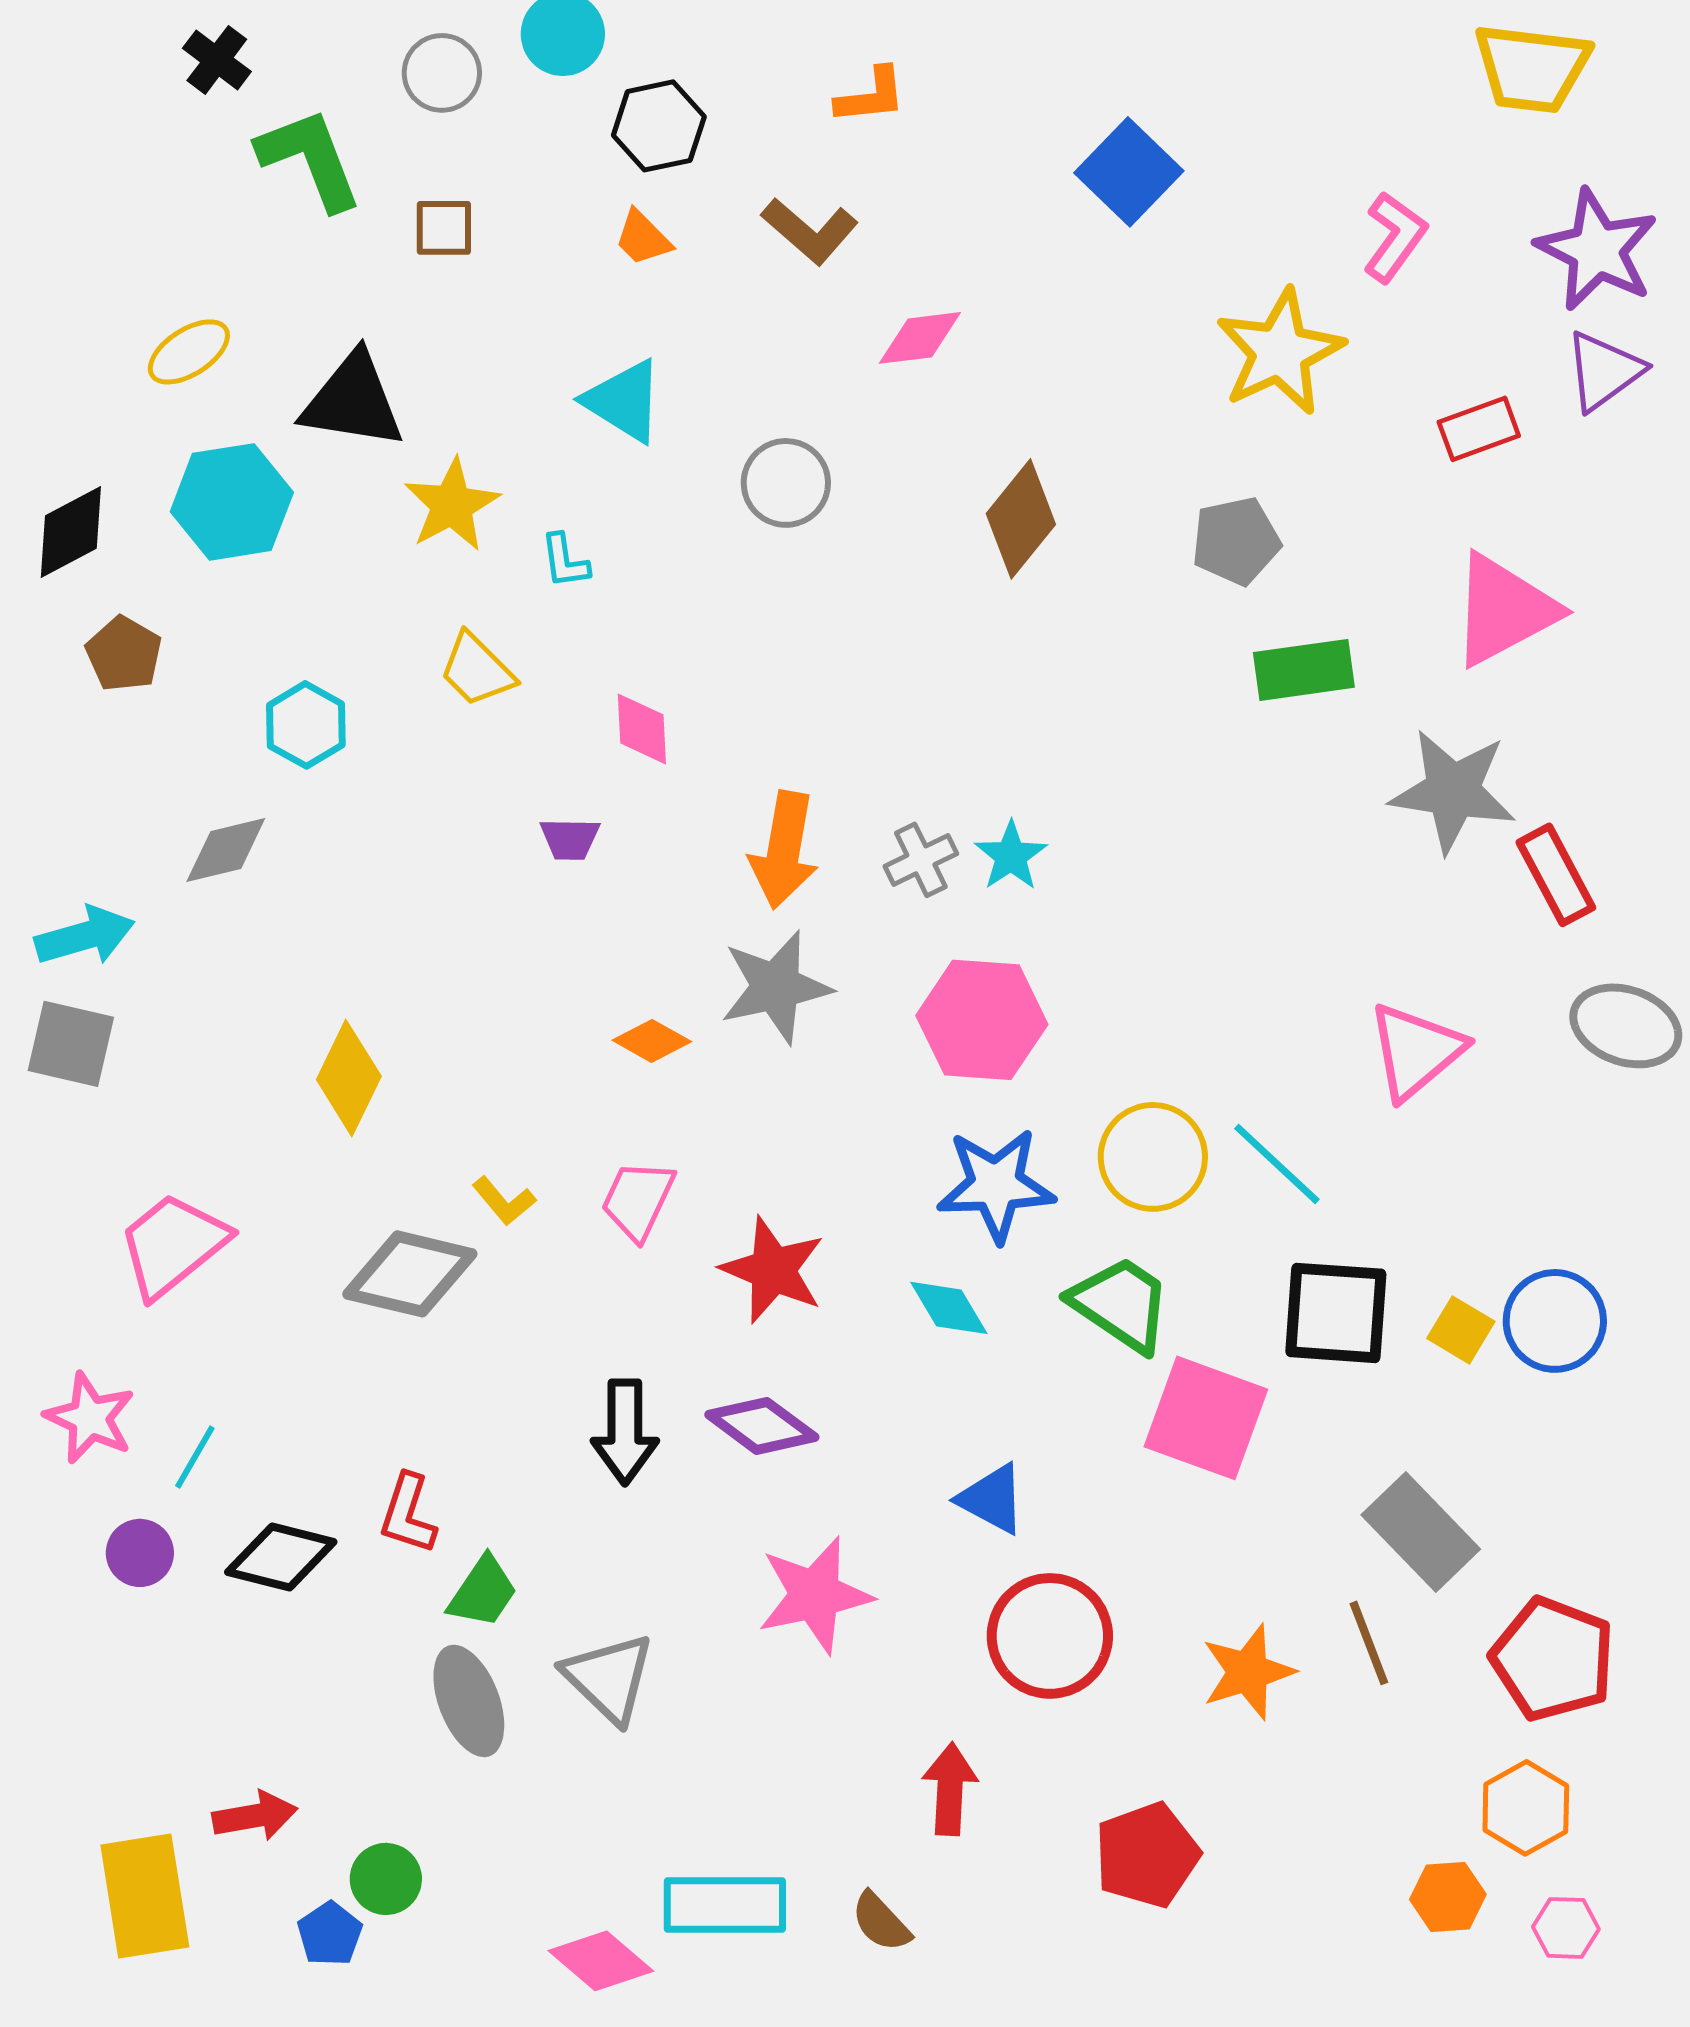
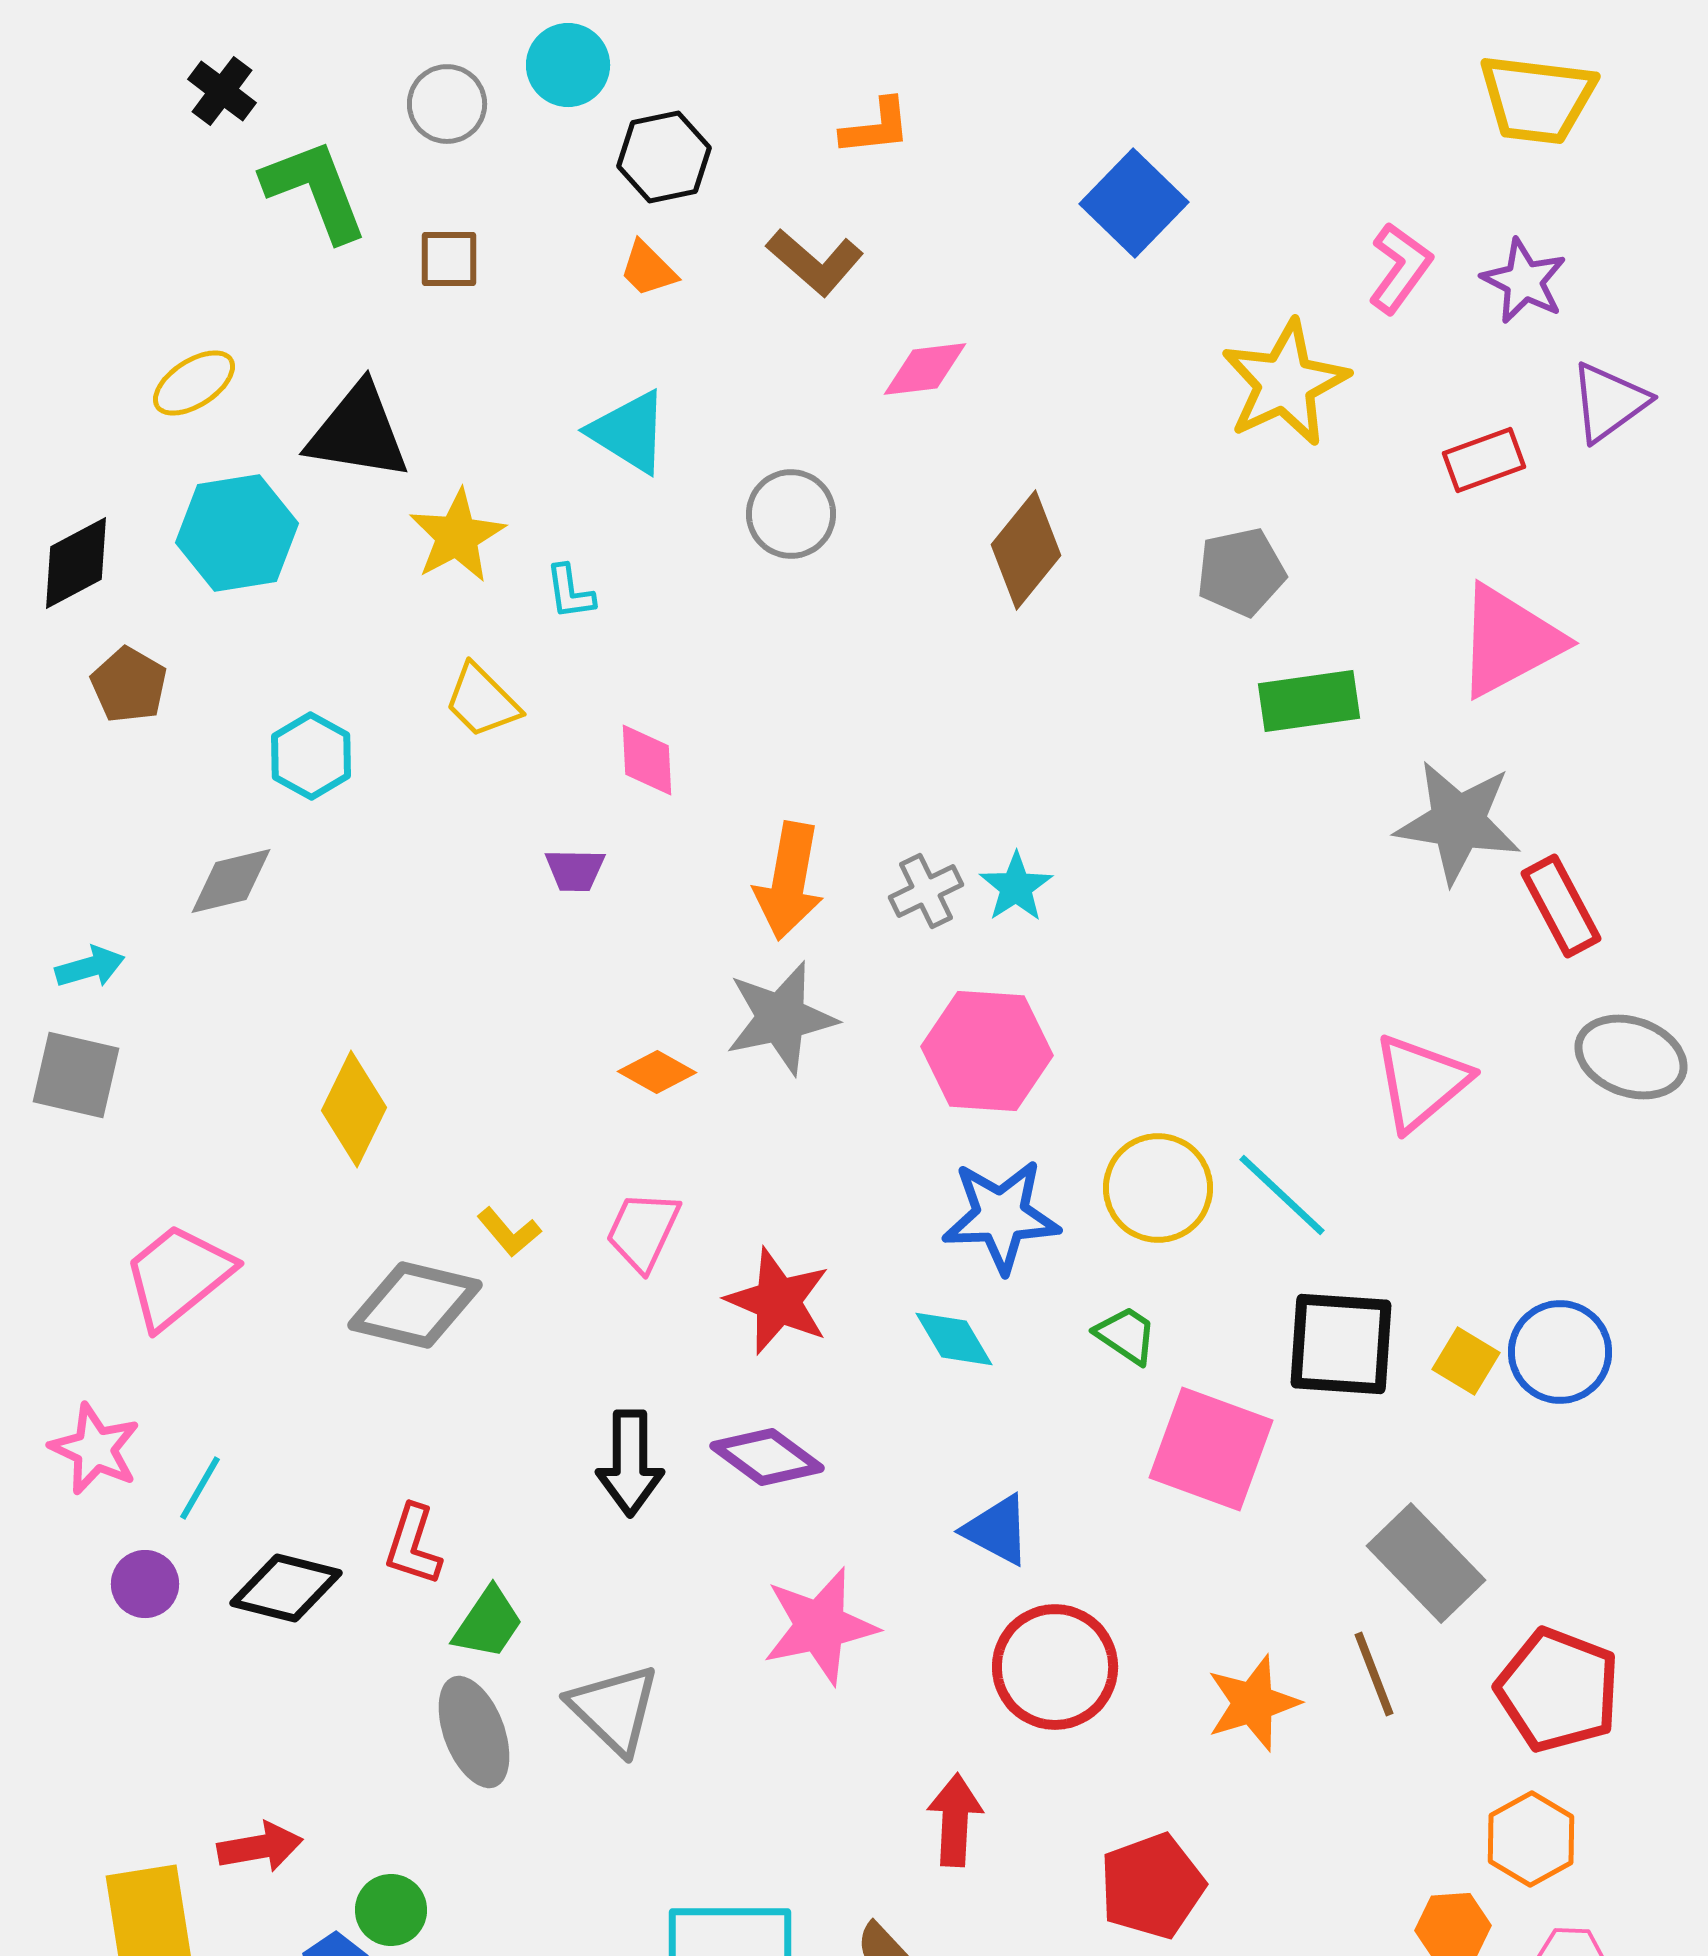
purple star: (1597, 250) -> (1524, 281), moved, size x0.7
cyan arrow: (85, 936) -> (90, 967), size x0.7
green trapezoid: (1121, 1304) -> (1126, 1335), size x0.6

